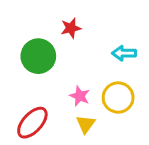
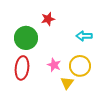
red ellipse: (32, 123) -> (22, 68), moved, turned -35
yellow triangle: (86, 124) -> (67, 83), moved

